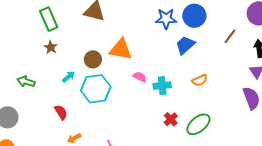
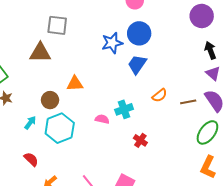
brown line: (230, 36) -> (188, 102), moved, turned 56
orange triangle: (121, 49) -> (75, 84), size x0.7
pink semicircle: (140, 77) -> (102, 119), moved
green ellipse: (198, 124) -> (207, 132), moved

